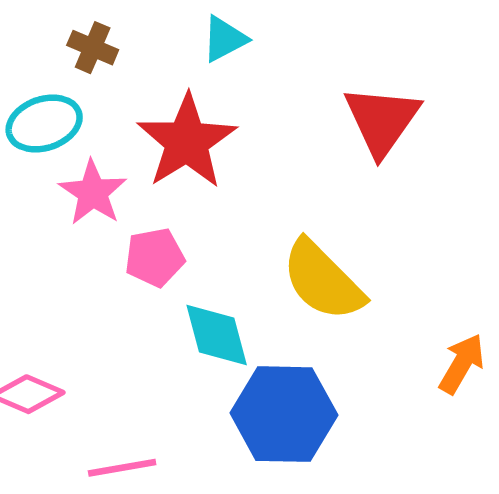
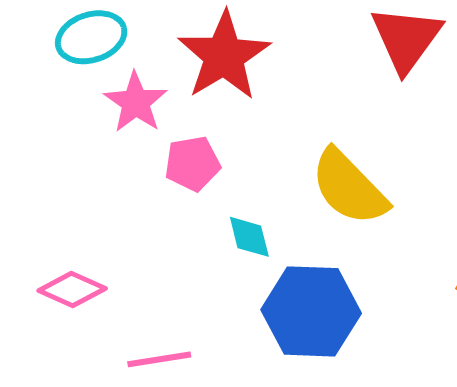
cyan diamond: (217, 335) -> (249, 237), size x0.7

